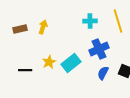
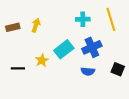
cyan rectangle: (71, 63) -> (64, 49), moved
blue semicircle: (103, 73) -> (88, 71), moved, turned -112

